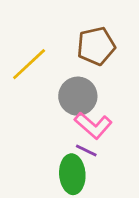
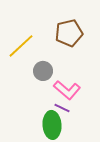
gray circle: (78, 96) -> (43, 71), moved, size x0.7

